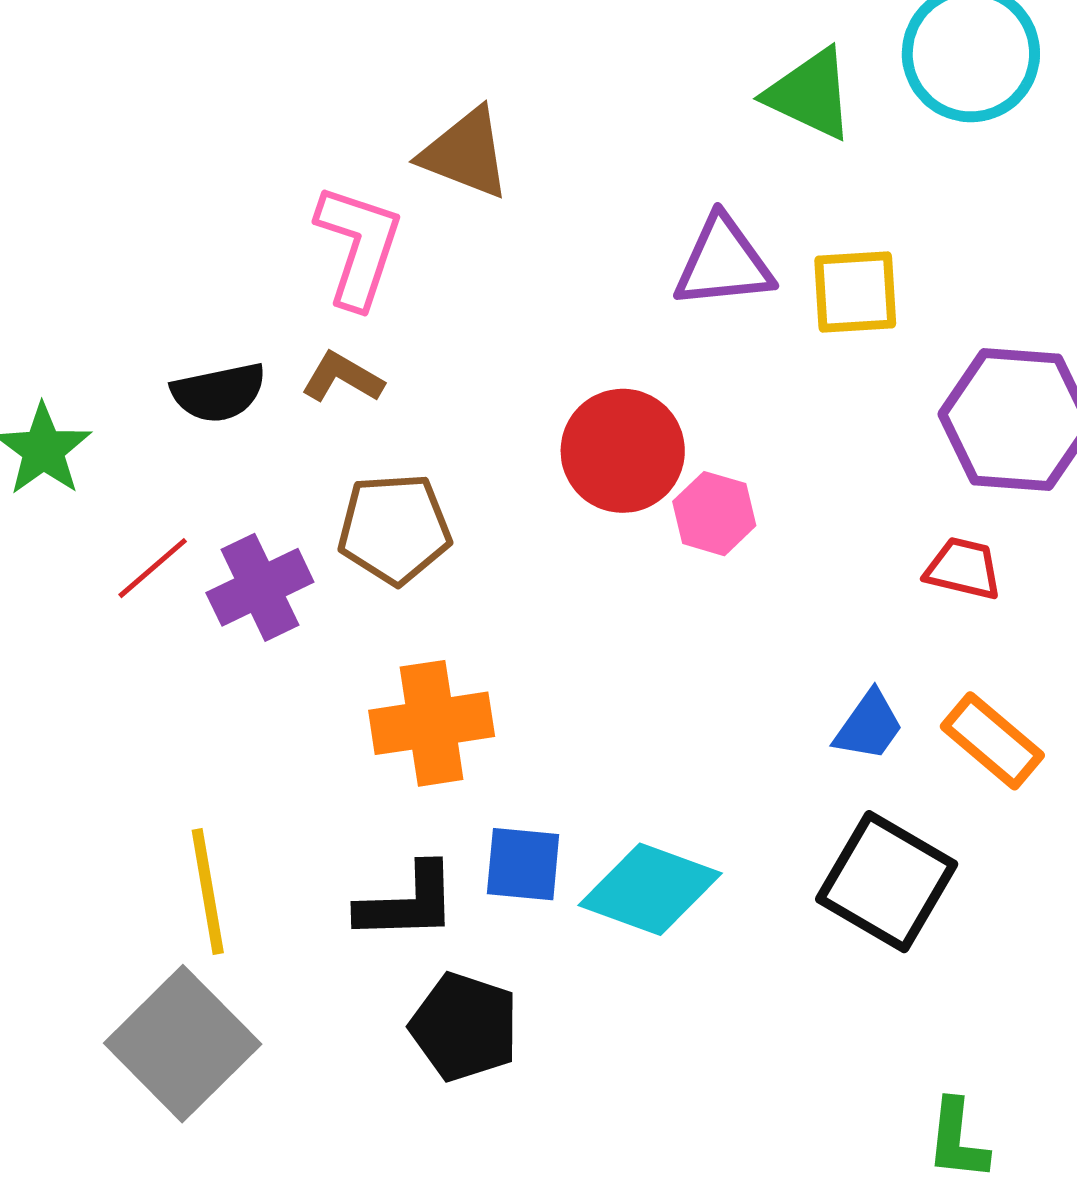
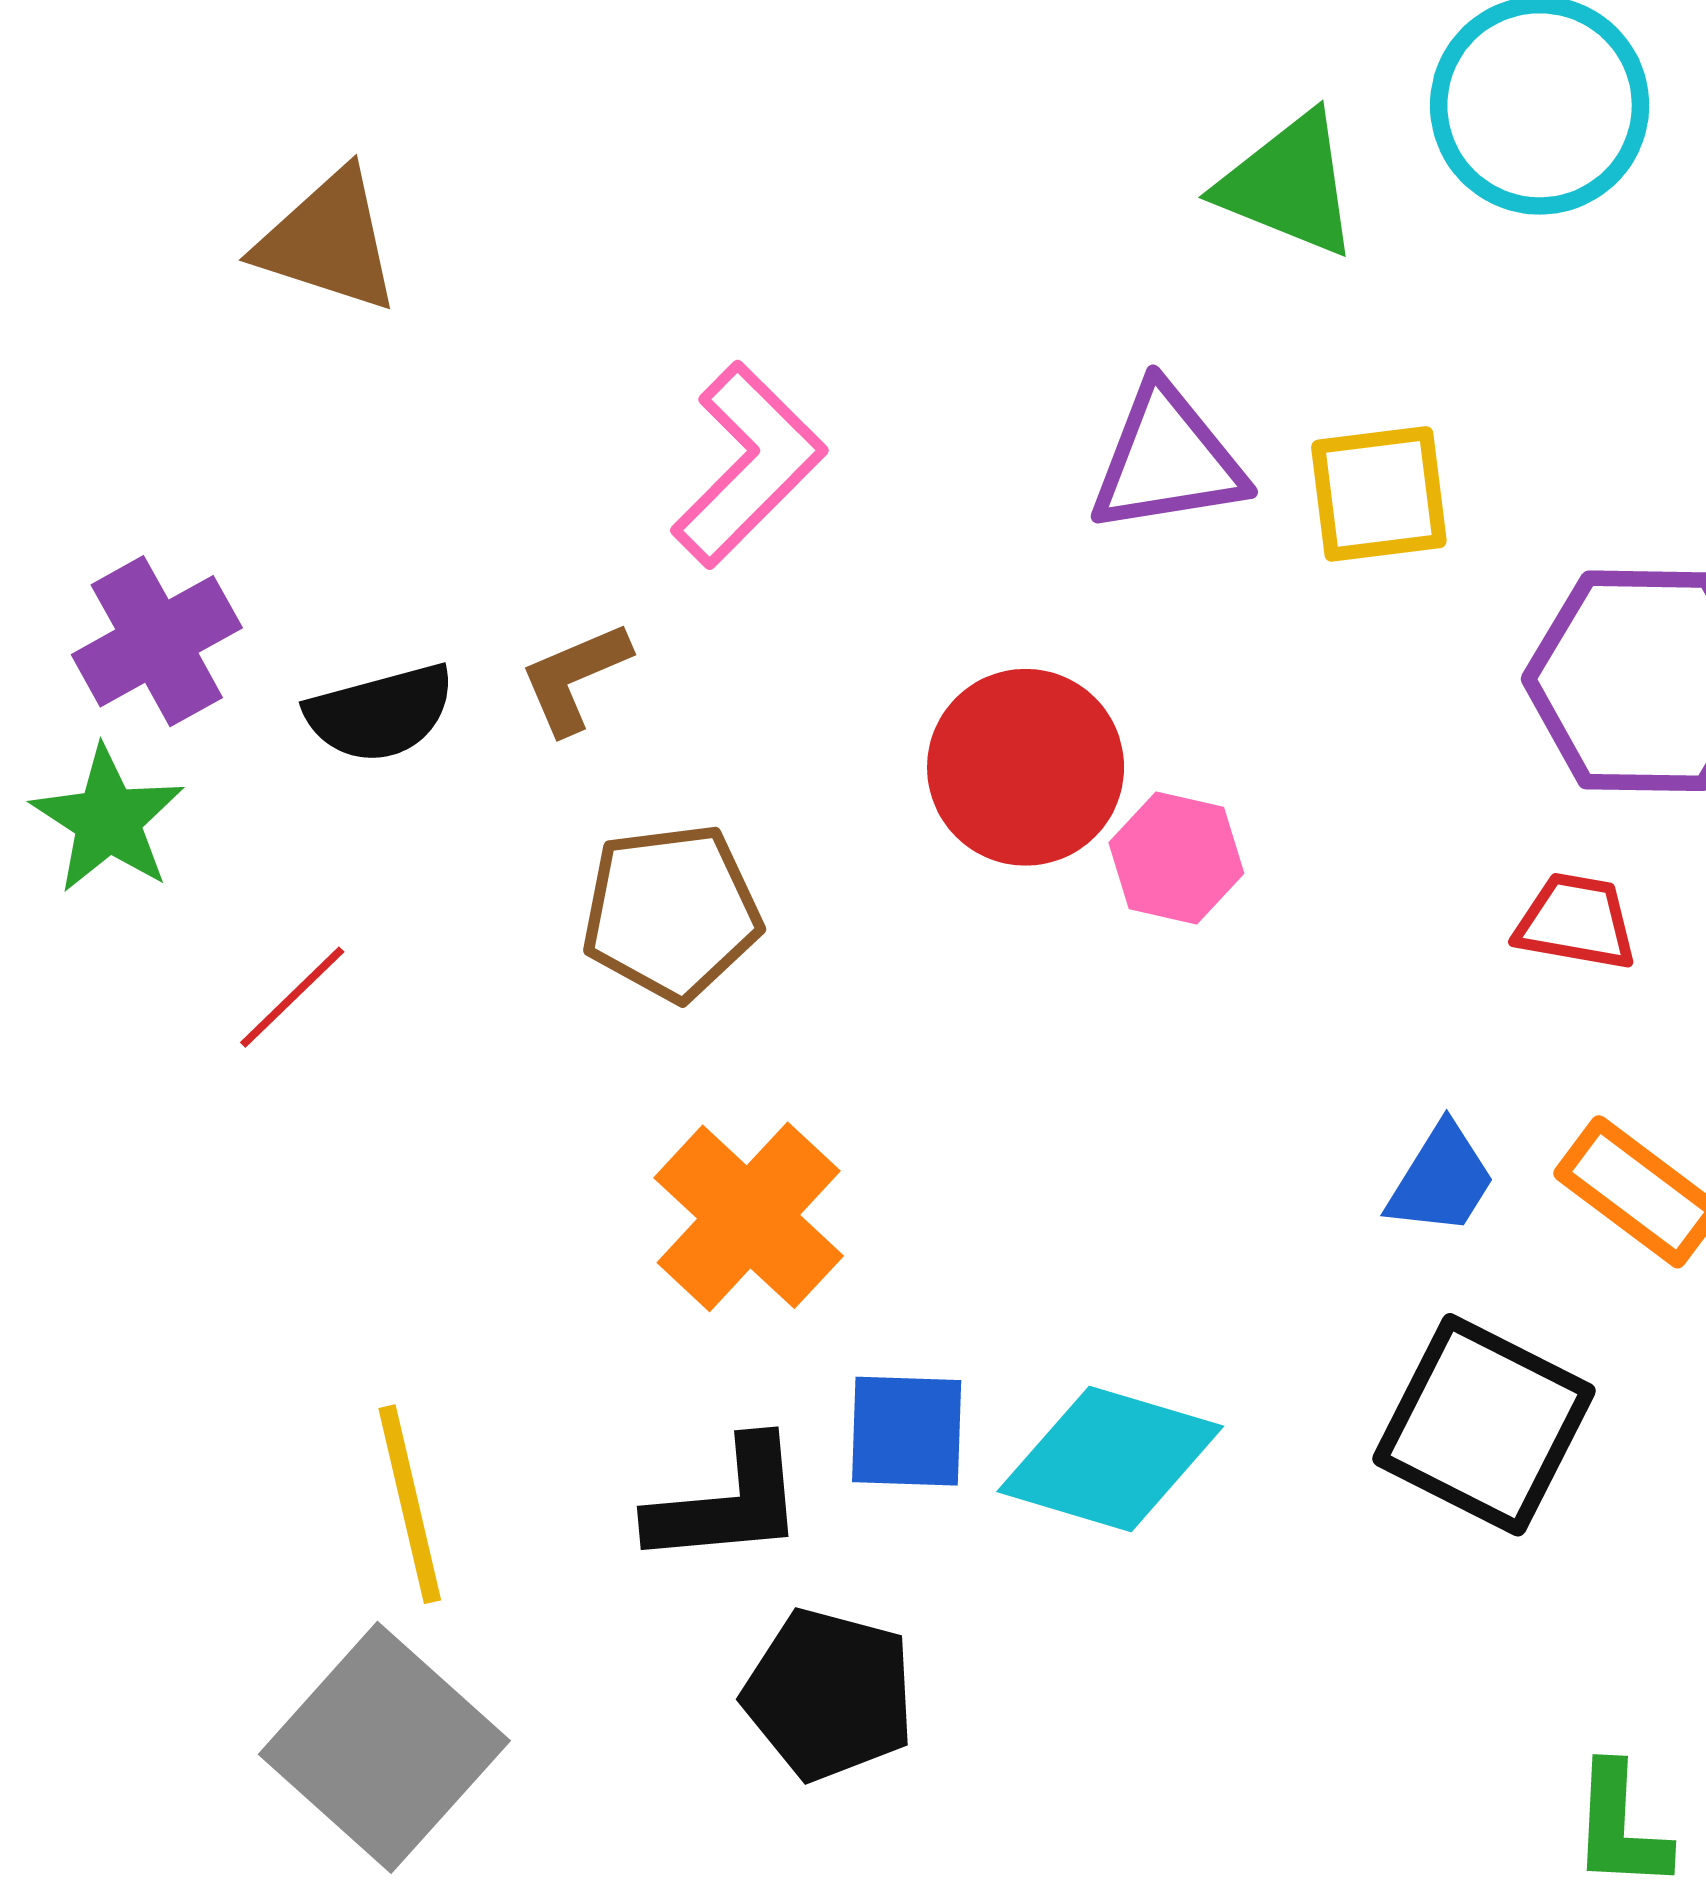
brown triangle: (466, 153) -> (328, 241), moved
pink L-shape: (359, 246) -> (748, 465), moved, turned 30
brown L-shape: (342, 377) -> (575, 678), turned -50
purple cross: (260, 587) -> (157, 641), moved
orange cross: (432, 723) -> (749, 1217), turned -35

